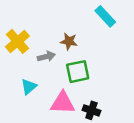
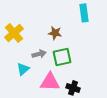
cyan rectangle: (105, 16) -> (84, 13), turned 36
gray arrow: (46, 56) -> (39, 54), moved

